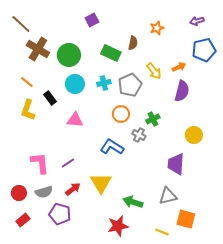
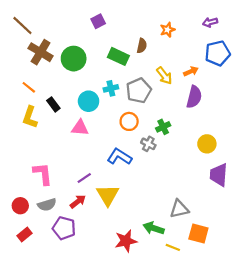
cyan circle: (75, 84) -> (89, 101), moved
purple line: (68, 163) -> (84, 178), moved
purple trapezoid: (176, 164) -> (219, 175), moved
green arrow: (133, 202) -> (154, 228), moved

